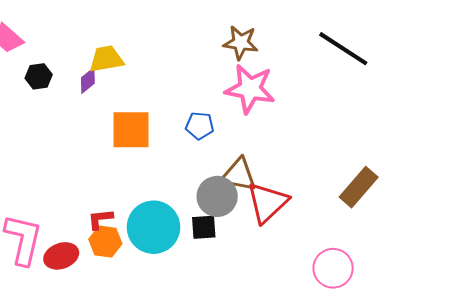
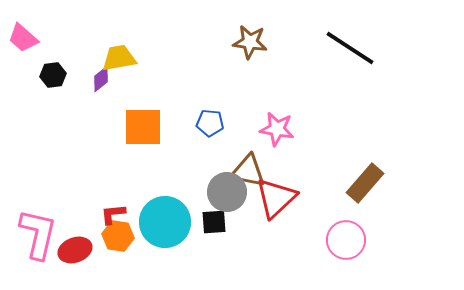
pink star: (250, 89) -> (277, 129), moved, size x0.7
pink circle: (333, 268) -> (346, 240), moved

